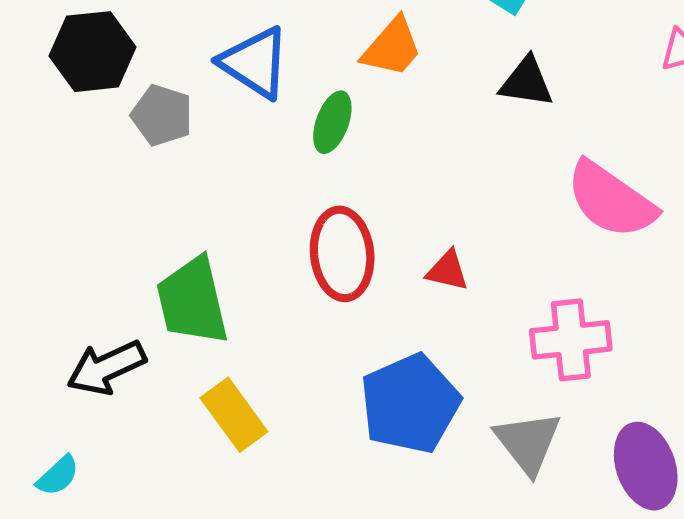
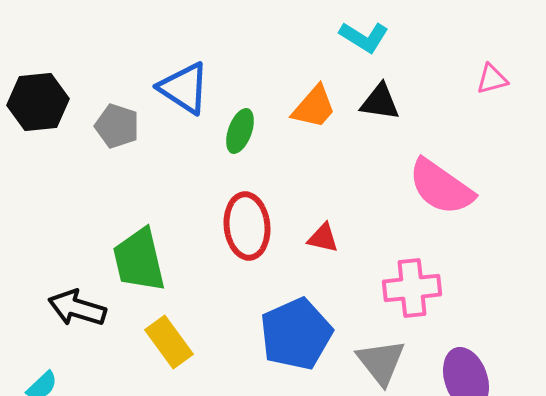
orange trapezoid: (392, 47) -> (314, 107), moved
black hexagon: (93, 52) -> (38, 102), moved
black arrow: (106, 368) -> (77, 308), turned 42

